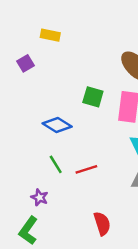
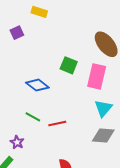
green line: (56, 164) -> (33, 117), turned -35

